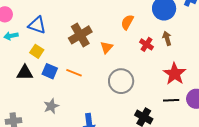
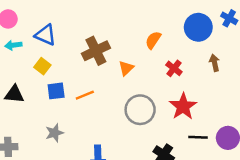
brown arrow: (167, 38) -> (215, 63), moved
blue square: (50, 71) -> (56, 91), turned -35
black triangle: (25, 73) -> (14, 94), moved
orange line: (74, 73) -> (85, 95), turned -49
red star: (175, 74) -> (183, 106), moved

